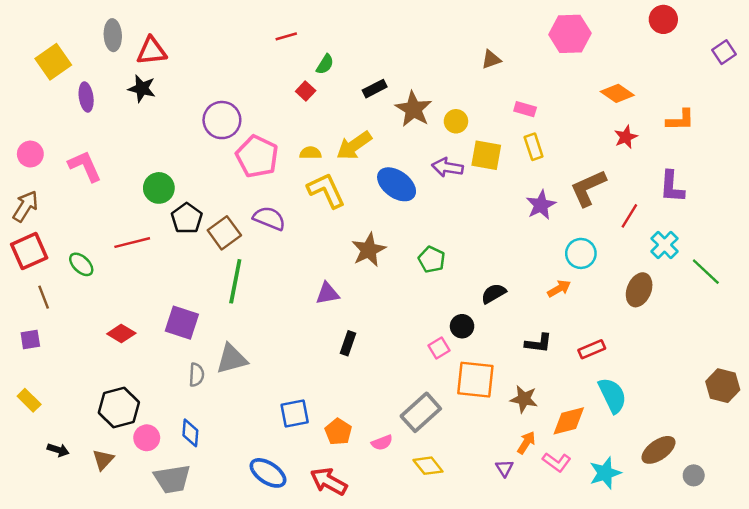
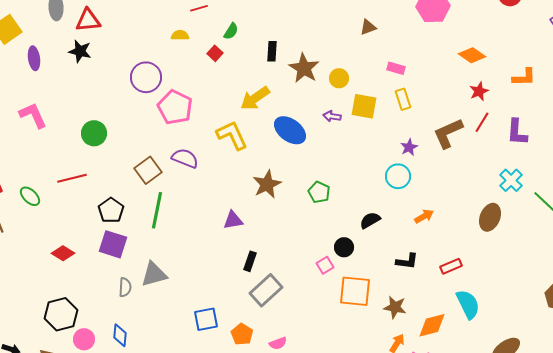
black rectangle: (375, 89) -> (272, 51), turned -60
yellow semicircle: (310, 153) -> (180, 35), moved
purple arrow: (447, 167) -> (332, 116), size x0.7
purple star: (541, 205) -> (409, 147), size x0.7
red line: (629, 216) -> (482, 122), moved
black pentagon: (187, 218) -> (111, 210), moved
cyan circle: (581, 253) -> (398, 176), moved
gray rectangle: (421, 412) -> (266, 290), moved

